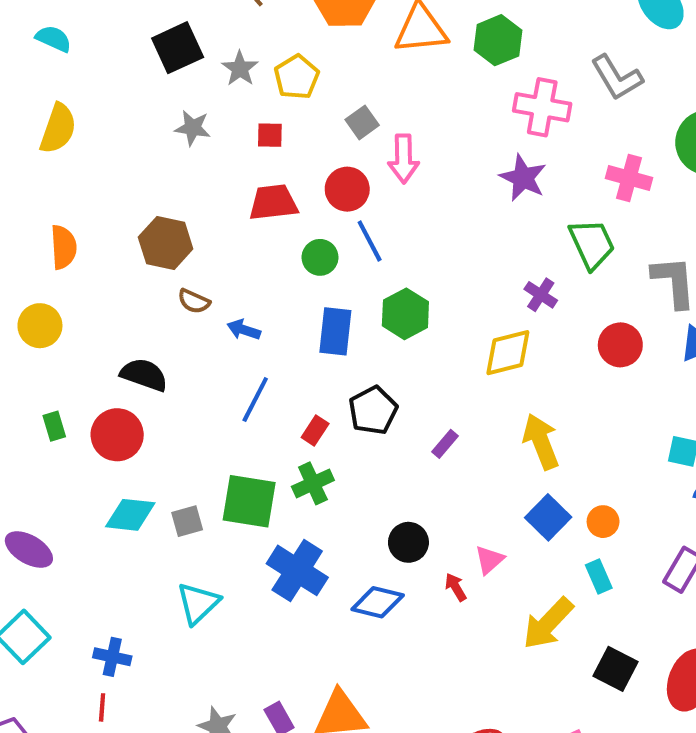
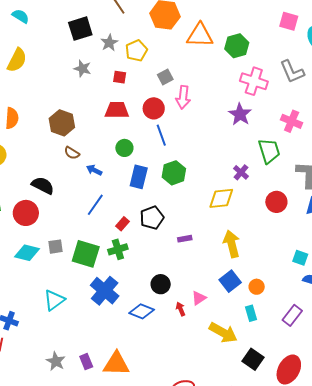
green circle: (320, 257) -> (124, 148), moved
purple rectangle: (445, 444) -> (185, 239), turned 32
gray square: (187, 521) -> (55, 247), moved
yellow arrow: (548, 623) -> (223, 333), turned -112

